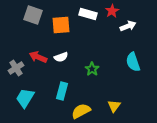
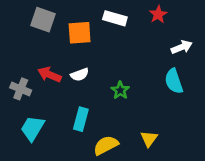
red star: (112, 11) -> (158, 14), moved
white arrow: (128, 26) -> (182, 47), moved
gray cross: (16, 68) -> (21, 89), turned -35

